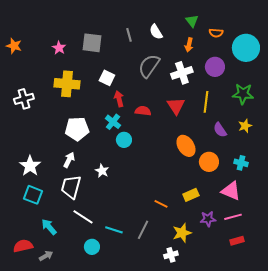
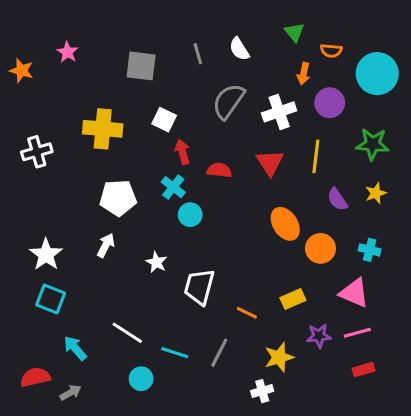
orange arrow: (189, 45) -> (304, 74), moved
pink star: (59, 48) -> (67, 52), moved
white trapezoid: (71, 187) -> (199, 287), moved

